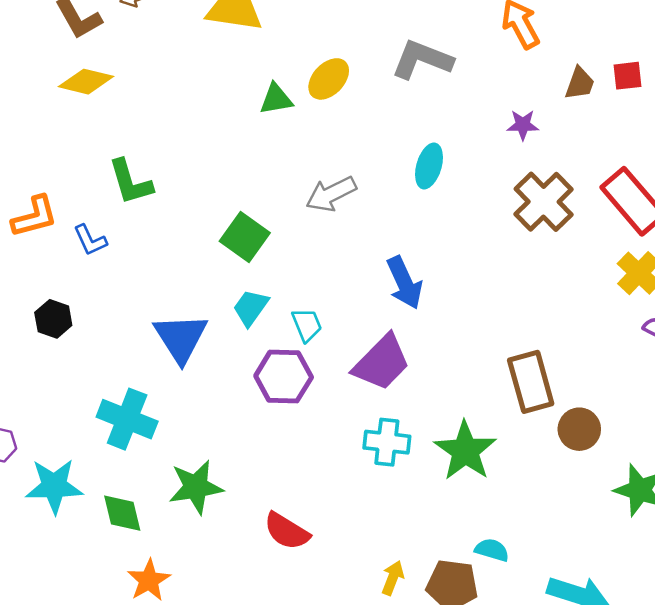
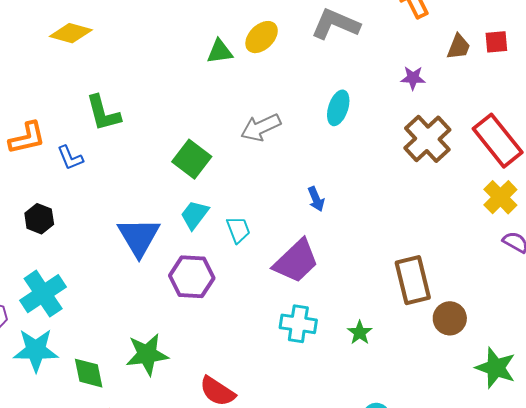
blue arrow: (404, 283) -> (316, 199), size x0.6
purple hexagon: (284, 377) -> (192, 277), moved
cyan cross: (127, 419) -> (43, 294), moved, turned 33
green star: (465, 451) -> (360, 333), size x0.5

